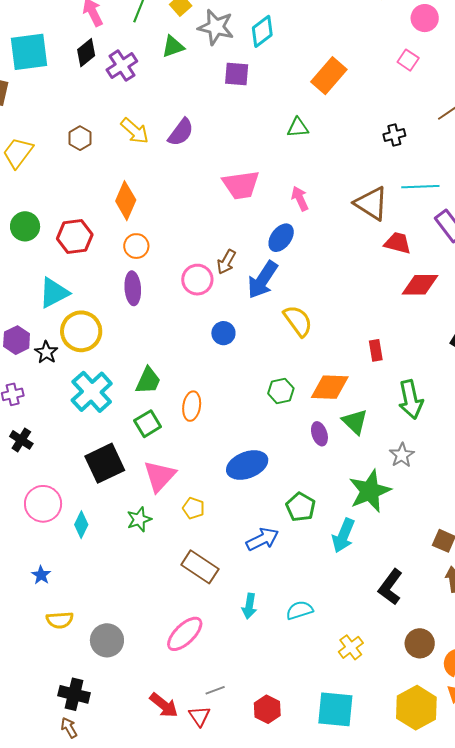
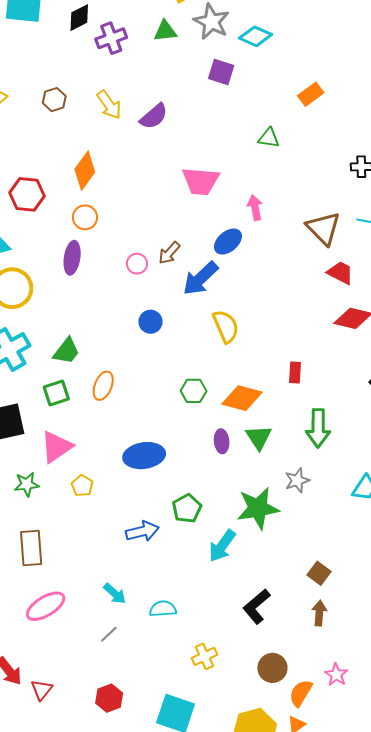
cyan diamond: (262, 31) -> (256, 36), turned 48
orange rectangle: (329, 76) -> (311, 94), size x0.7
pink circle: (197, 280) -> (137, 264), size x0.7
brown rectangle: (200, 567) -> (31, 548), moved, turned 39
cyan arrow: (249, 606) -> (115, 594), turned -70
gray line: (215, 690) -> (109, 634), moved, turned -36

